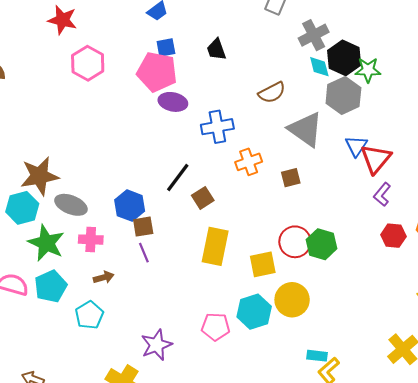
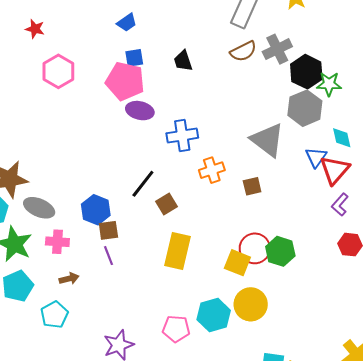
red star: (62, 20) -> (35, 29), size x0.7
cyan diamond: (319, 67) -> (342, 138), moved
brown semicircle: (272, 93) -> (243, 51), moved
yellow square: (263, 264) -> (237, 263), moved, turned 32

